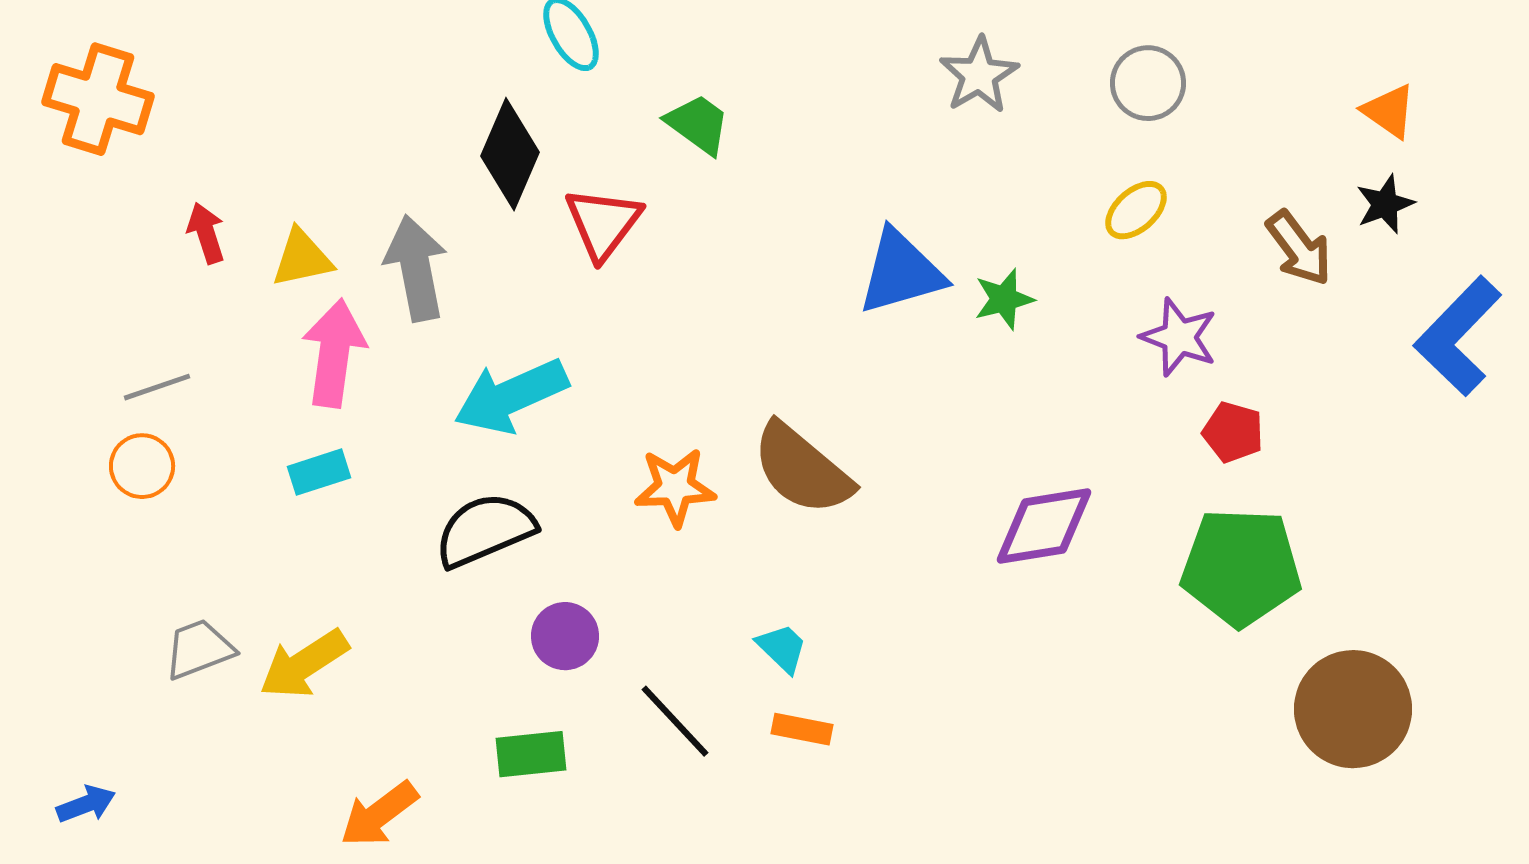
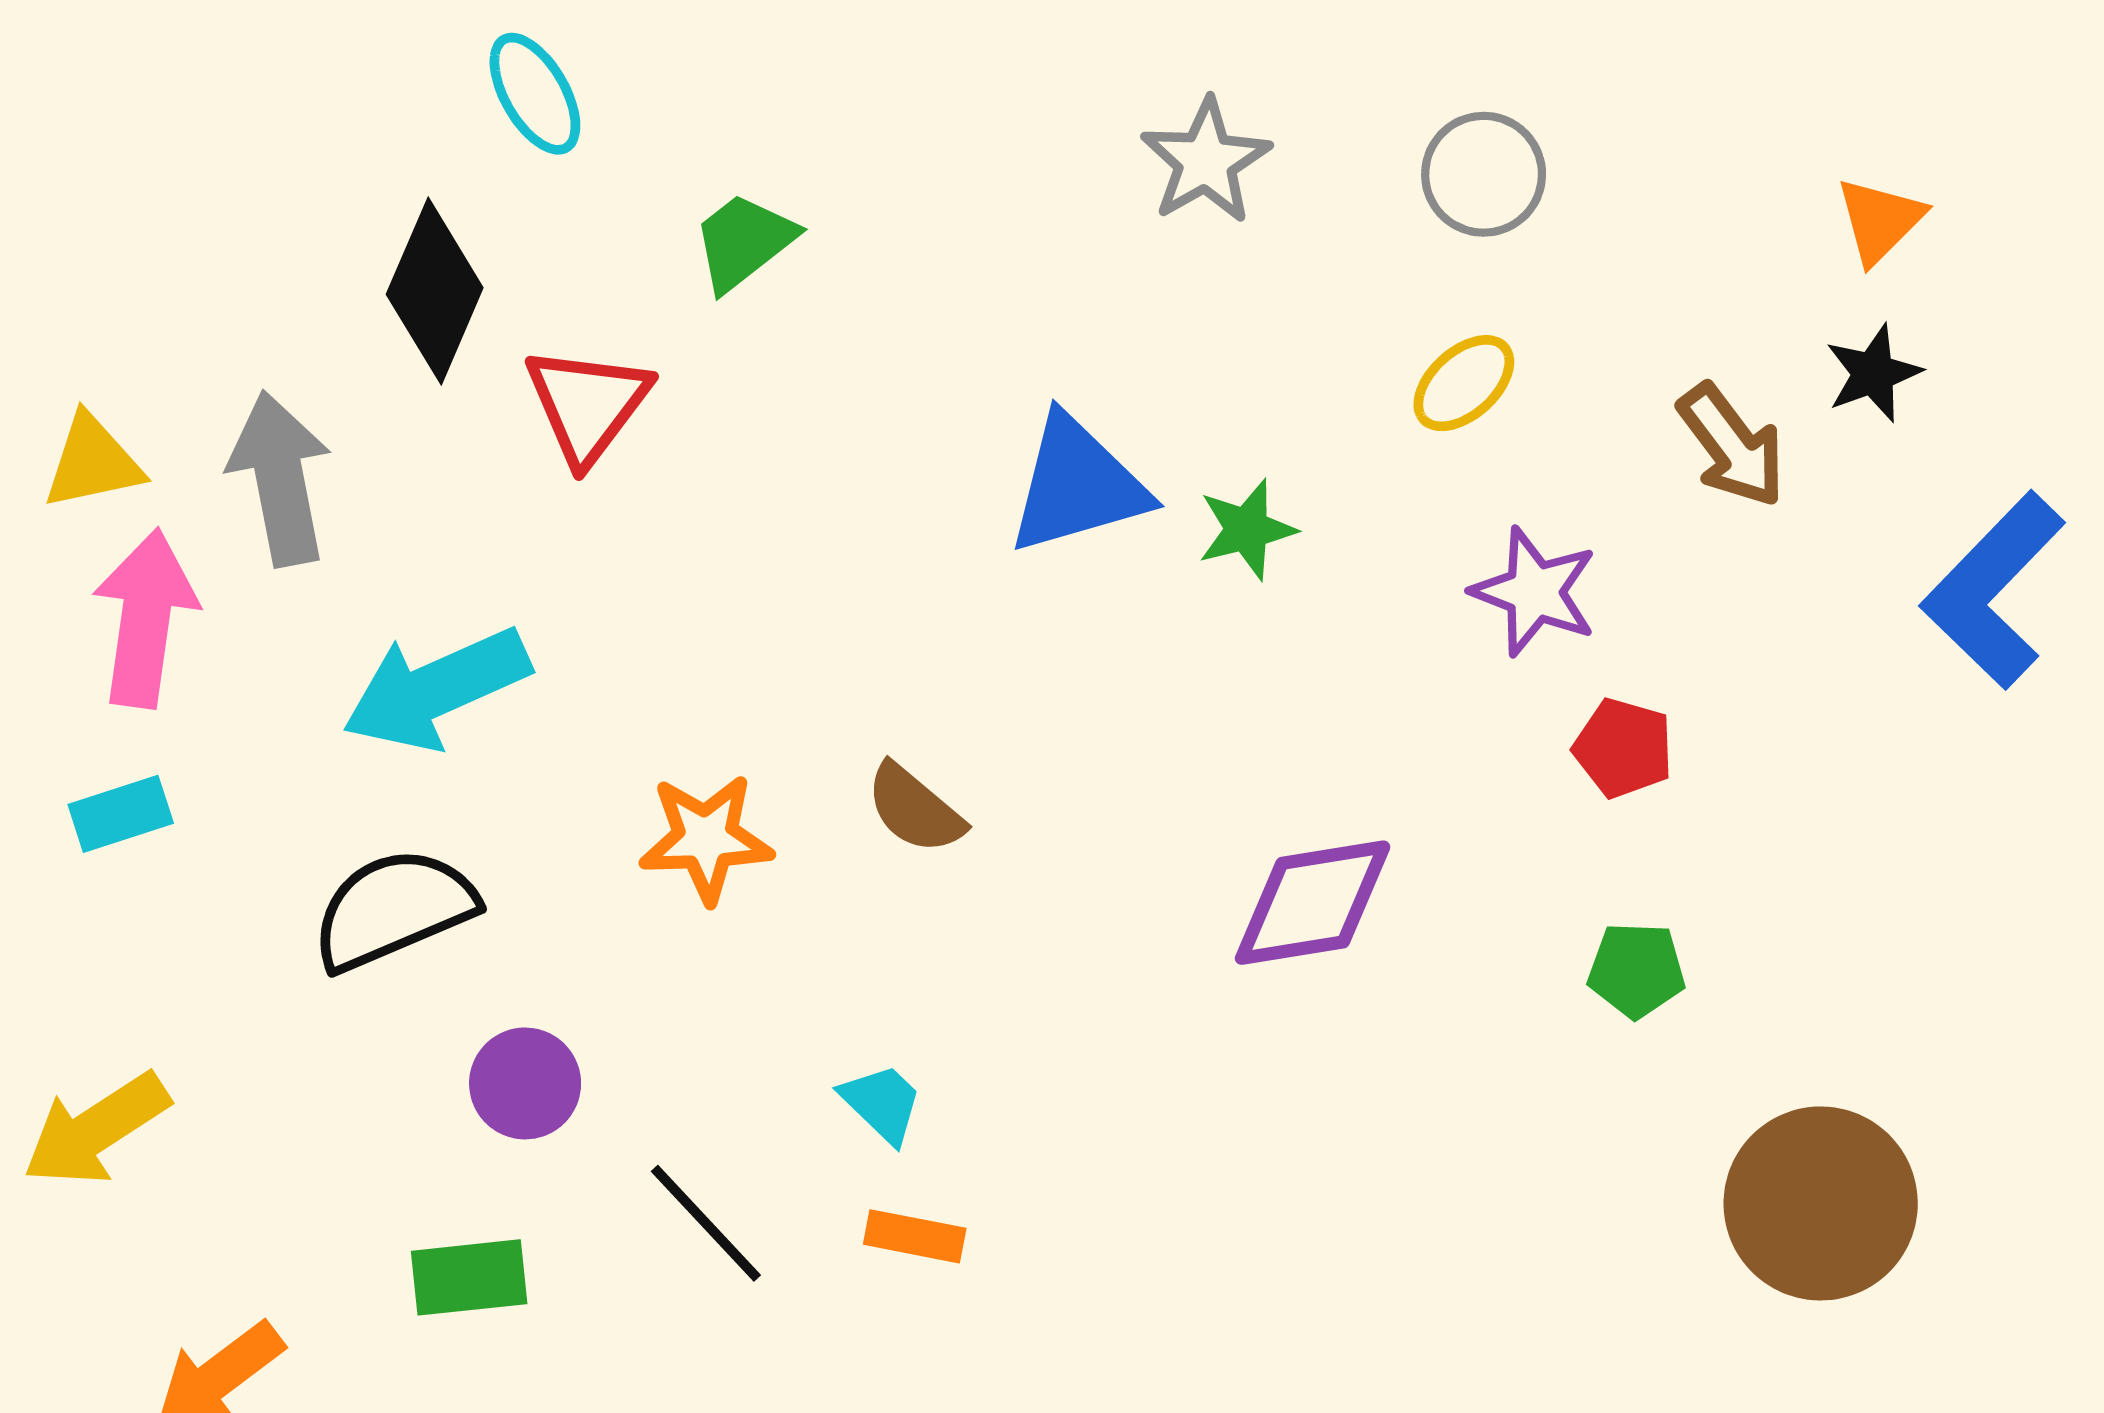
orange triangle: (1389, 111) -> (1880, 220), turned 40
green trapezoid: (698, 124) -> (744, 242), turned -74
brown semicircle: (802, 469) -> (915, 809), size x0.6
green pentagon: (1241, 567) -> (1636, 970), size x0.5

